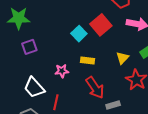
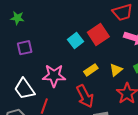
green star: (19, 18) -> (17, 18), size x0.6
yellow rectangle: (87, 61) -> (91, 70), moved, turned -48
pink star: (62, 71) -> (54, 76), size x1.6

